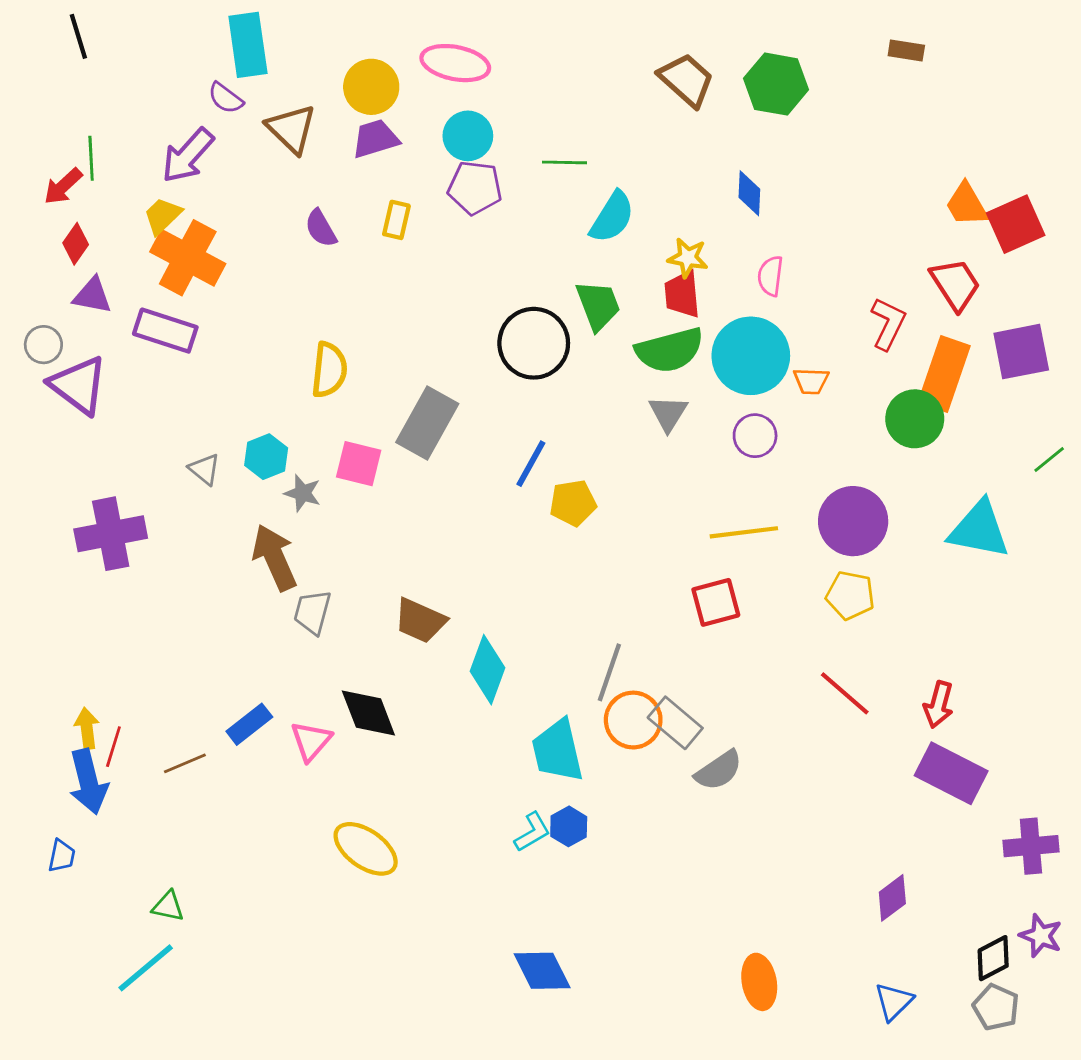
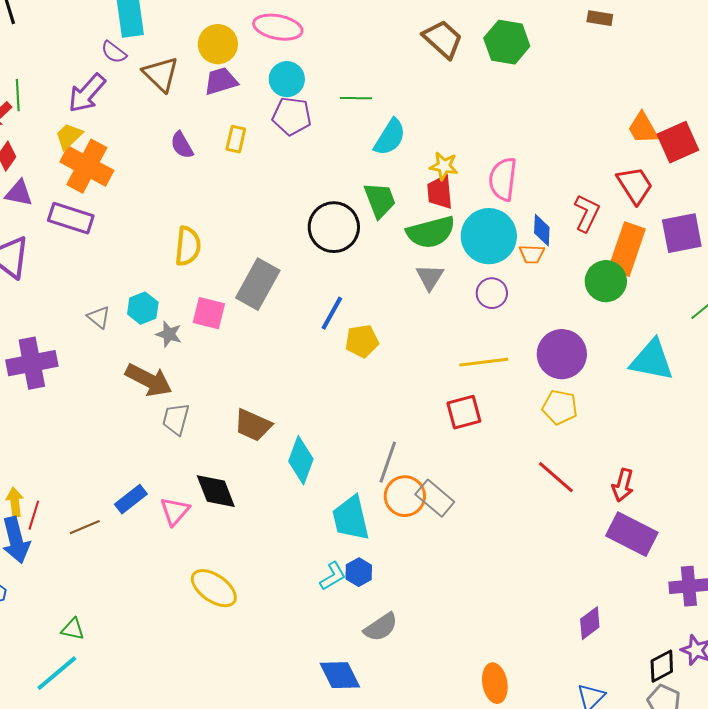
blue diamond: (749, 193) -> (542, 230), moved
pink semicircle: (770, 276) -> (503, 179), size x1.5
brown arrow: (275, 558) -> (149, 380), turned 141
gray semicircle: (719, 770) -> (381, 627), moved

